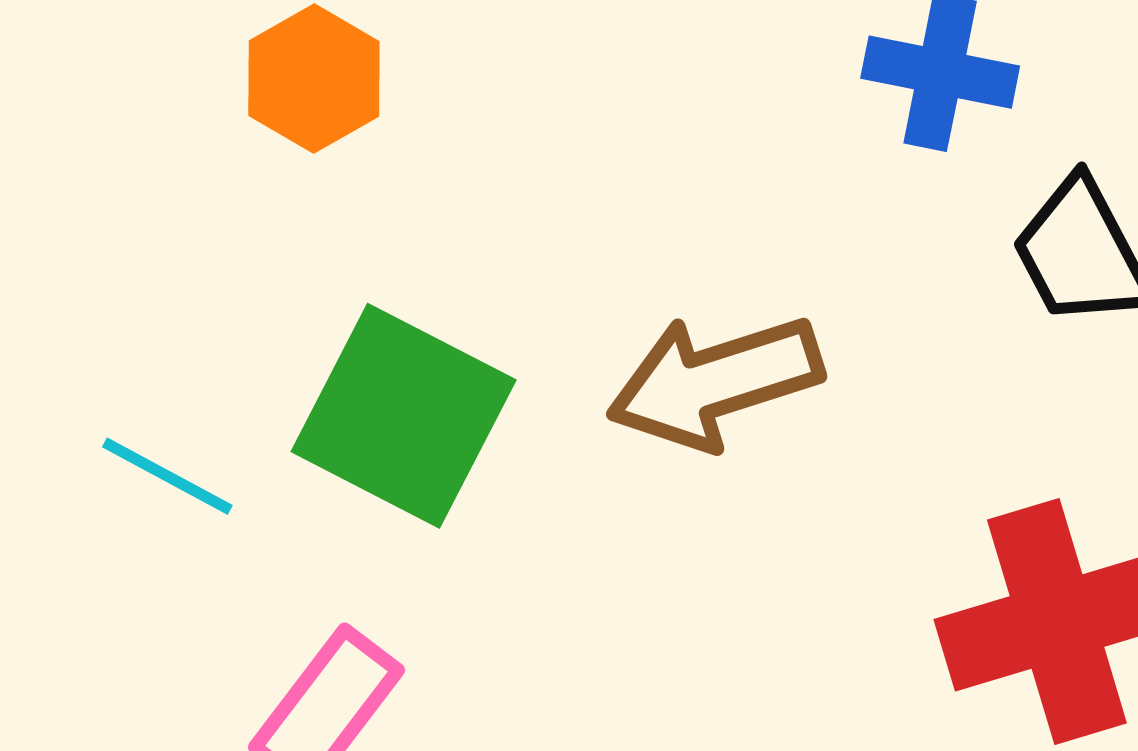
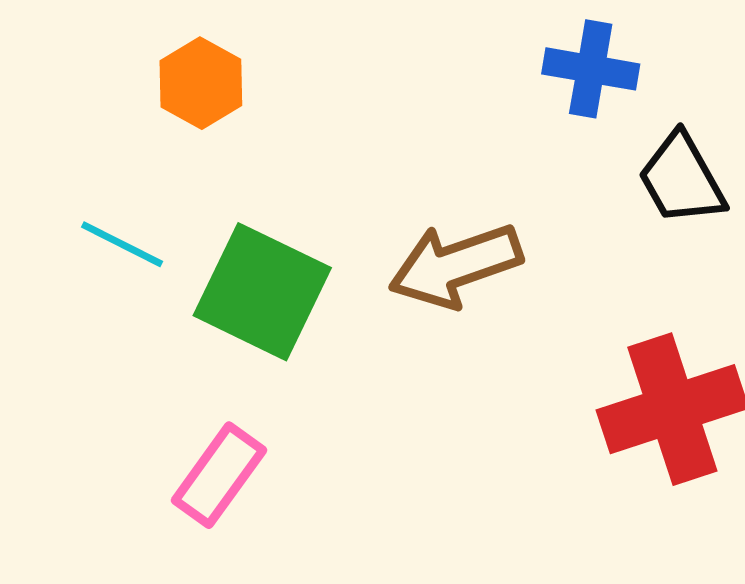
cyan line: (167, 476) -> (122, 244), moved

